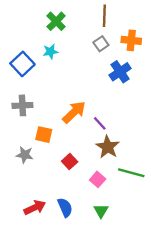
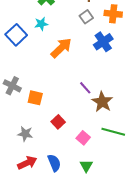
gray cross: (22, 105) -> (12, 86), moved, turned 30
orange arrow: (74, 112) -> (61, 48), moved
brown star: (108, 147) -> (102, 102), moved
gray star: (25, 155) -> (25, 134), moved

